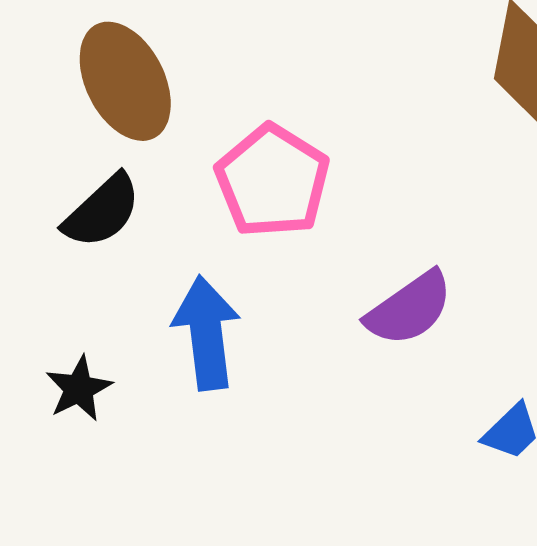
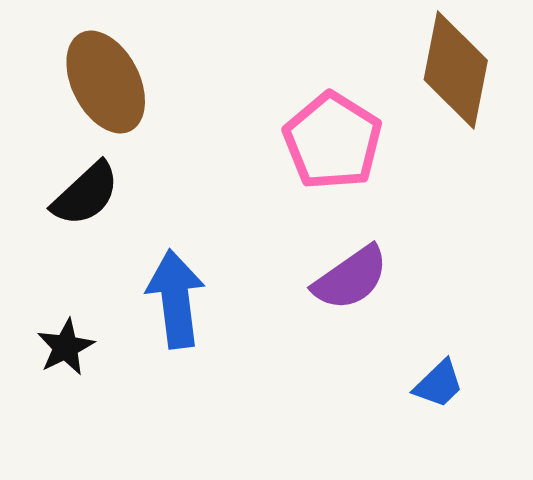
pink pentagon: (272, 181) -> (333, 141), moved

